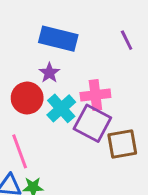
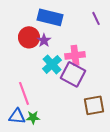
red circle: (27, 98) -> (29, 37), moved
brown square: (122, 144) -> (94, 105), moved

